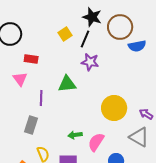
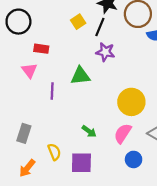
gray rectangle: (31, 125) -> (24, 133), moved
green arrow: (75, 135) -> (89, 131), turned -136
pink semicircle: (96, 142) -> (123, 133), moved

